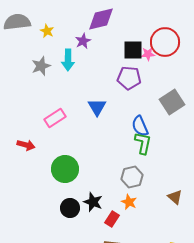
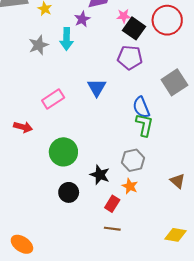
black square: (133, 50) -> (134, 28), turned 35
pink star: (148, 54) -> (124, 16), moved
black star: (93, 202) -> (100, 175), moved

